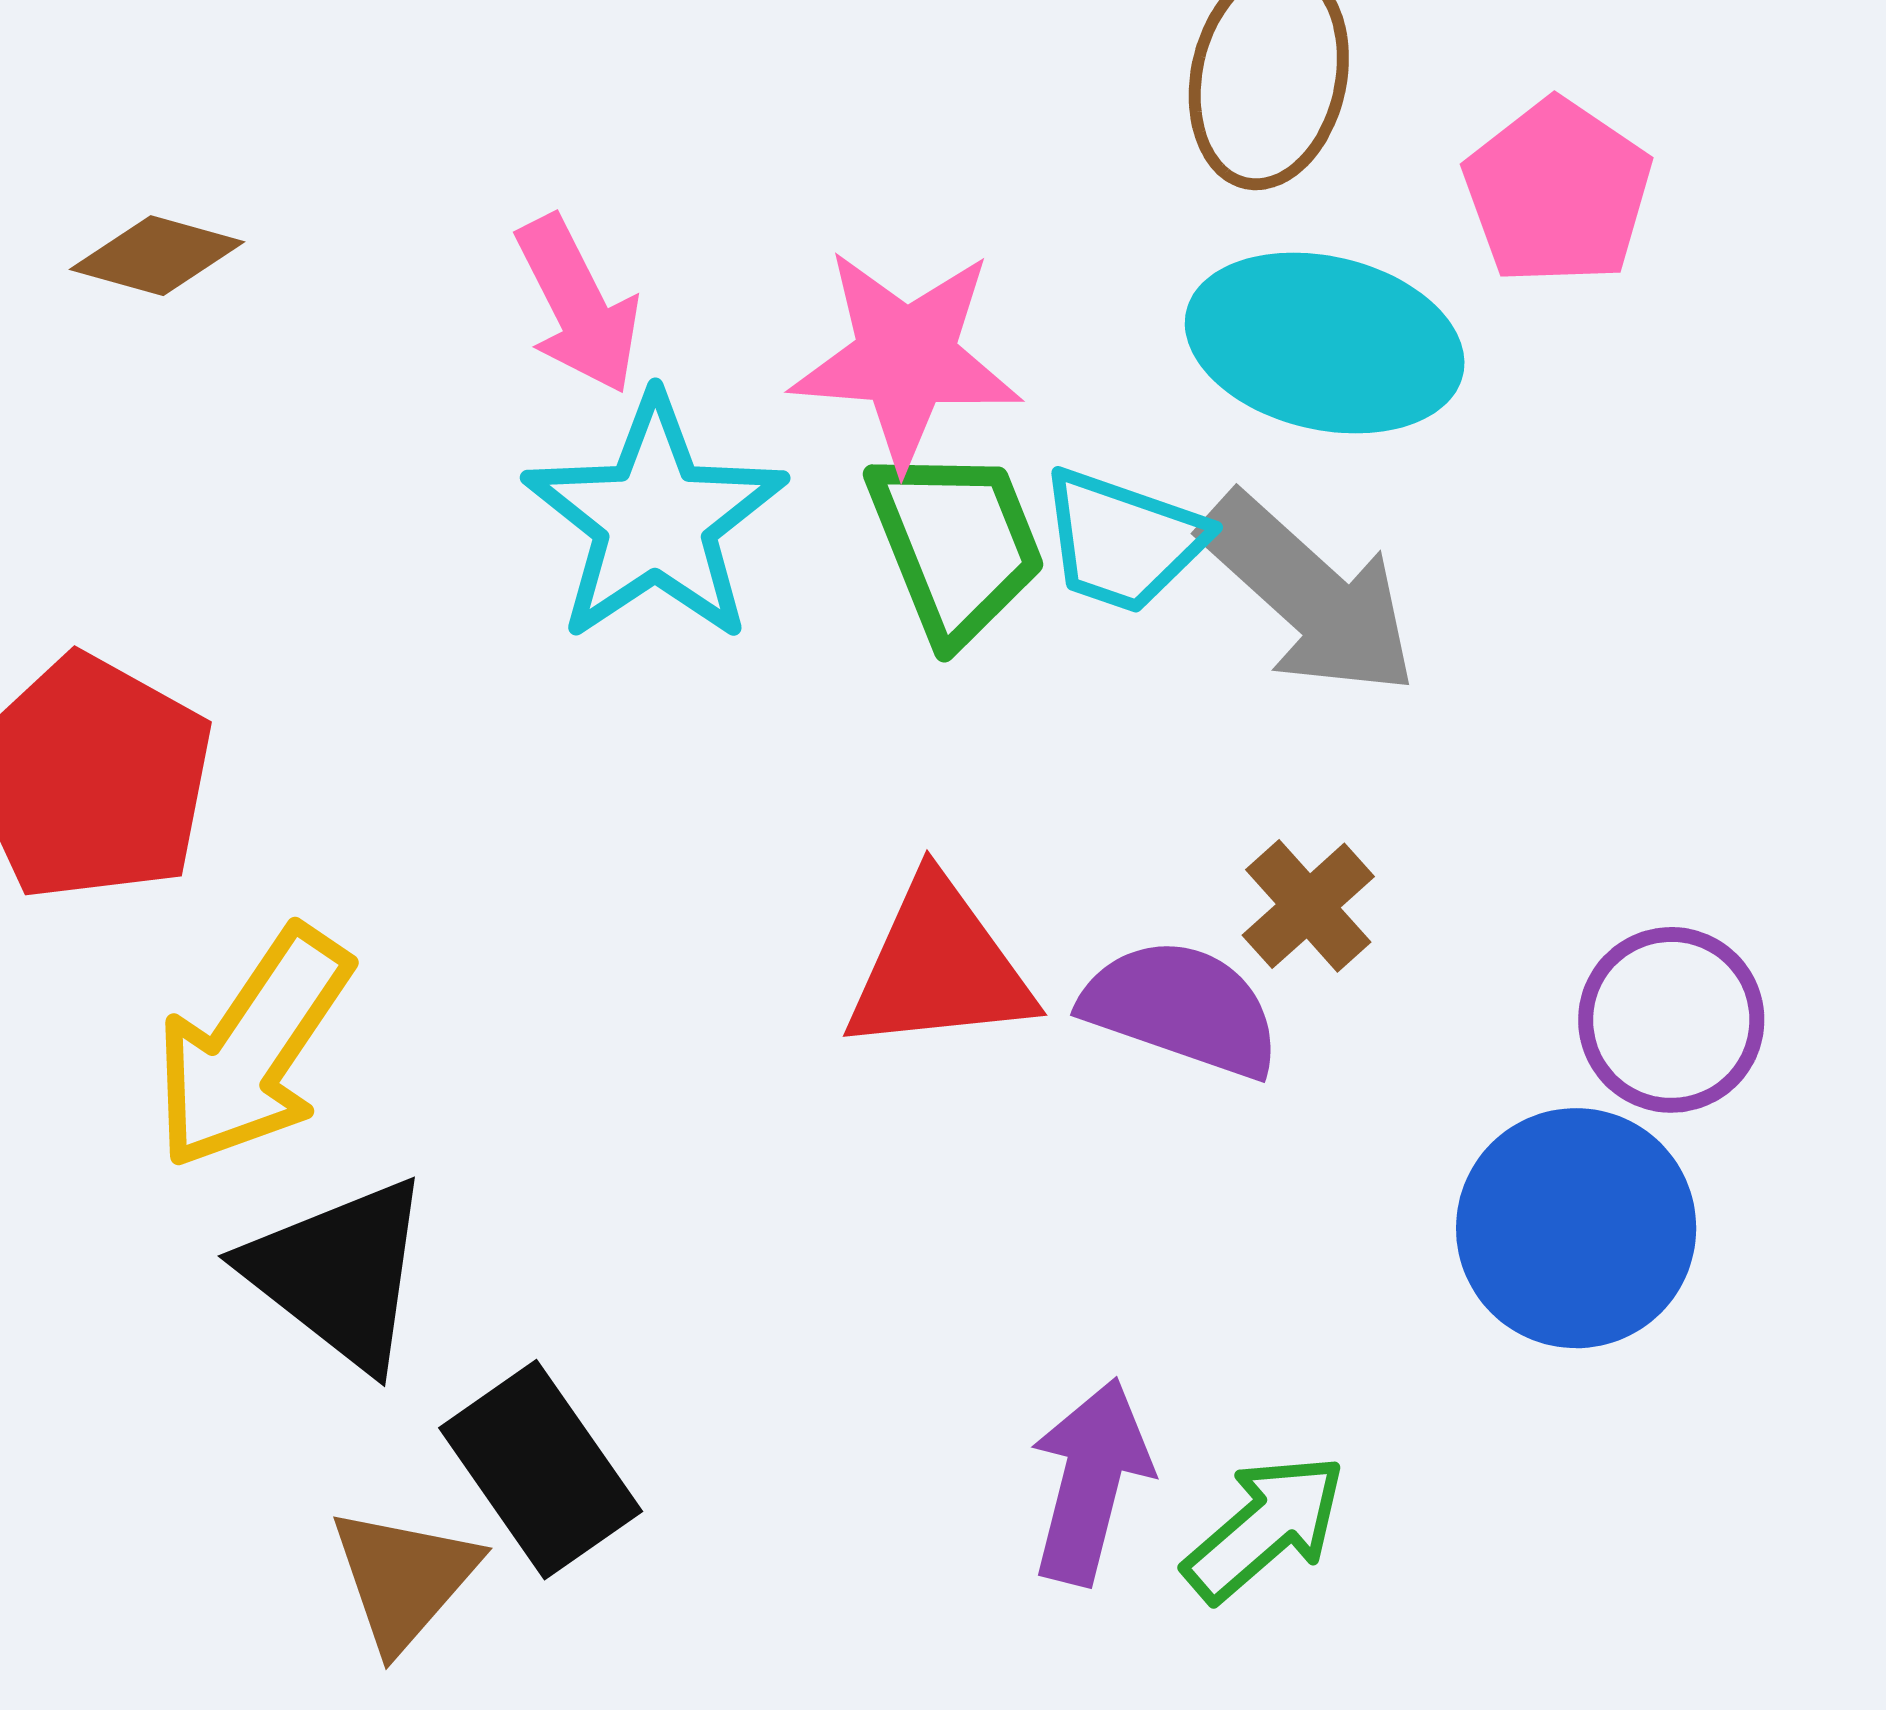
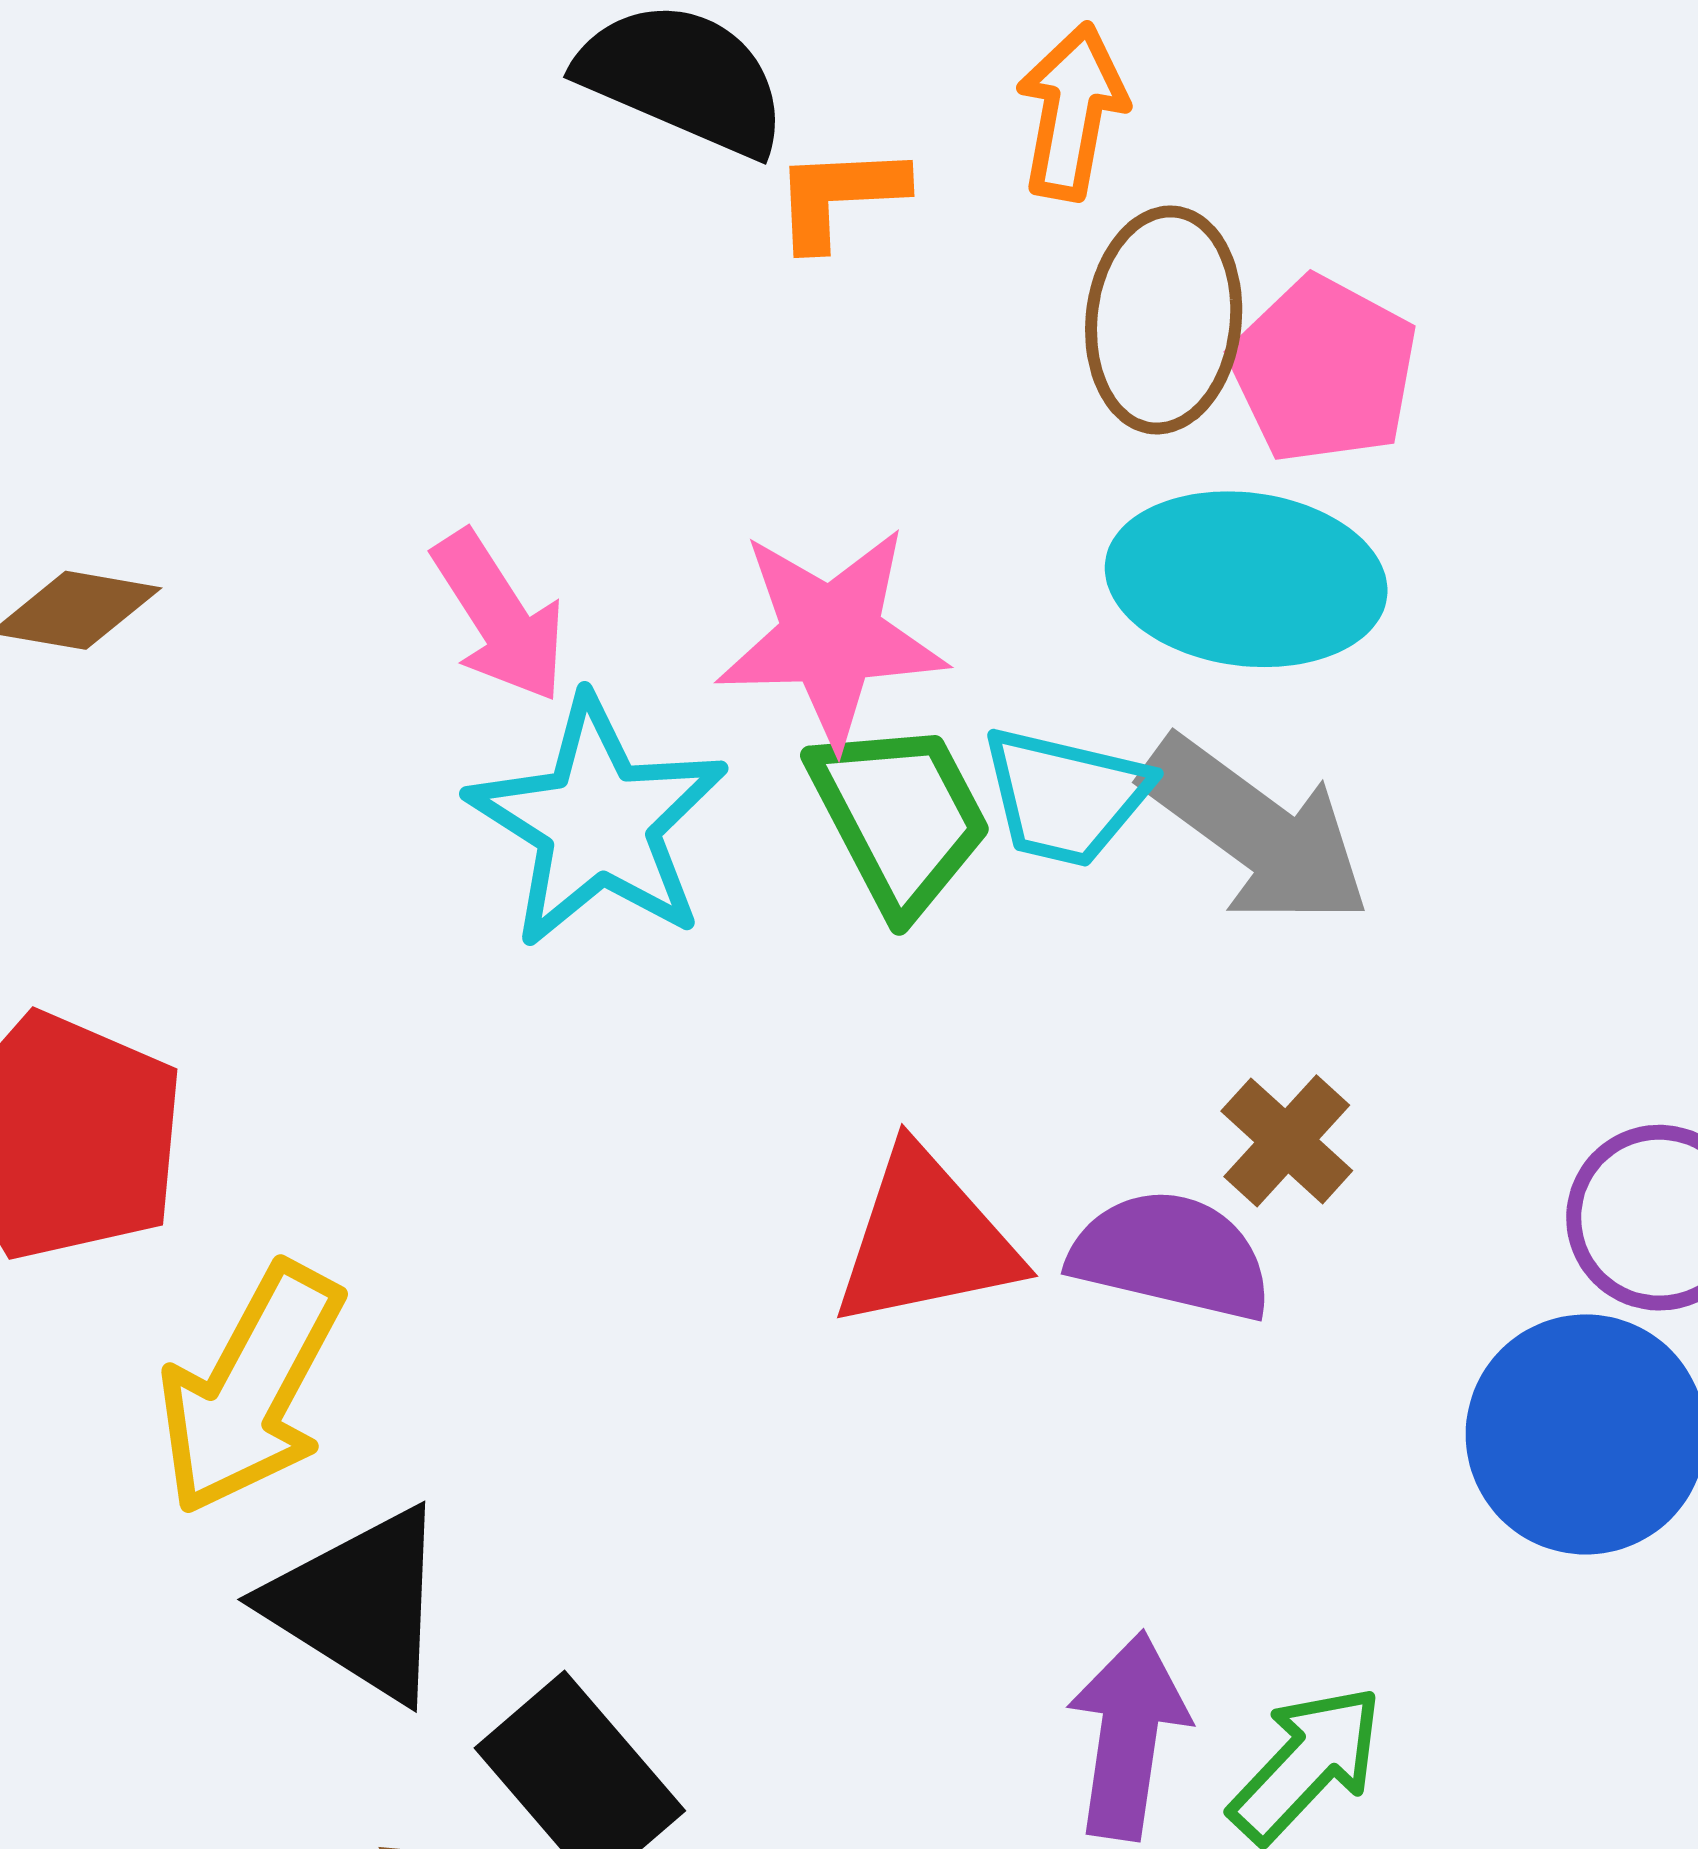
pink pentagon: (1558, 192) -> (1324, 370), moved

